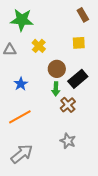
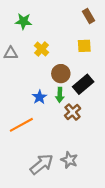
green star: (22, 20) -> (23, 21), size x0.7
blue star: (21, 84) -> (39, 97), moved
gray star: (68, 141) -> (69, 160), moved
gray arrow: (22, 154) -> (42, 164), moved

